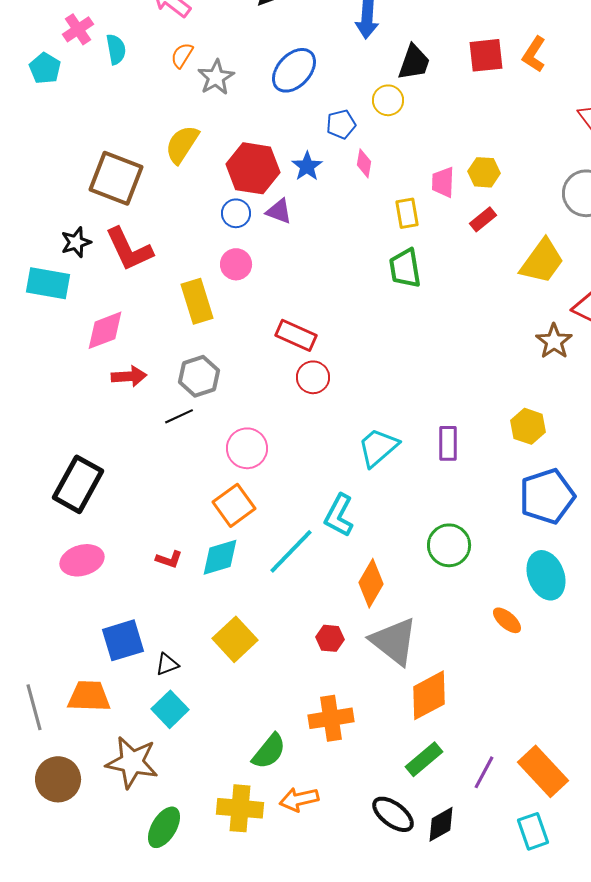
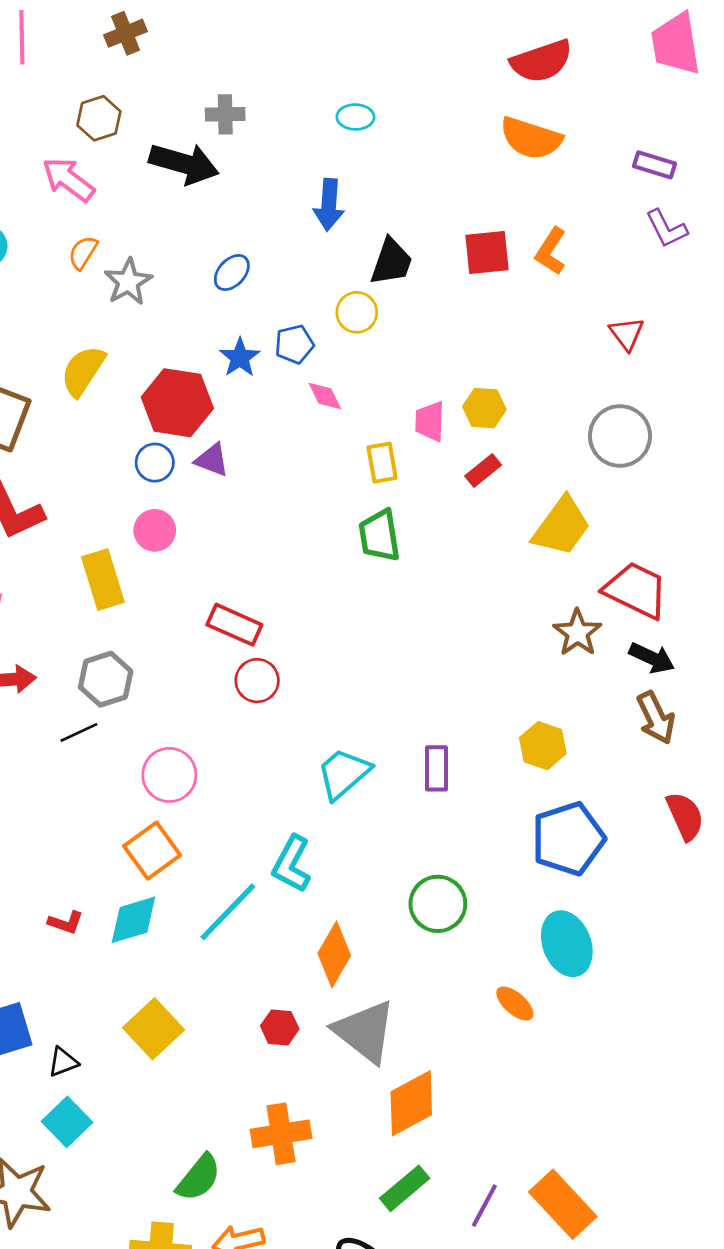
blue ellipse: (294, 70) -> (232, 272), size x0.6
pink diamond: (364, 163) -> (325, 396), turned -36
blue star: (307, 166) -> (240, 358), moved

